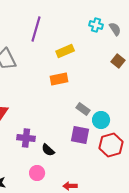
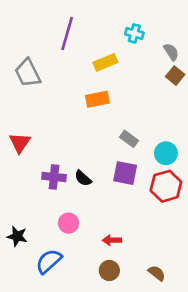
cyan cross: (96, 25) -> (134, 33), moved
gray semicircle: (115, 29) -> (171, 52), moved
cyan circle: (101, 120) -> (166, 153), moved
black semicircle: (48, 150) -> (83, 178), moved

